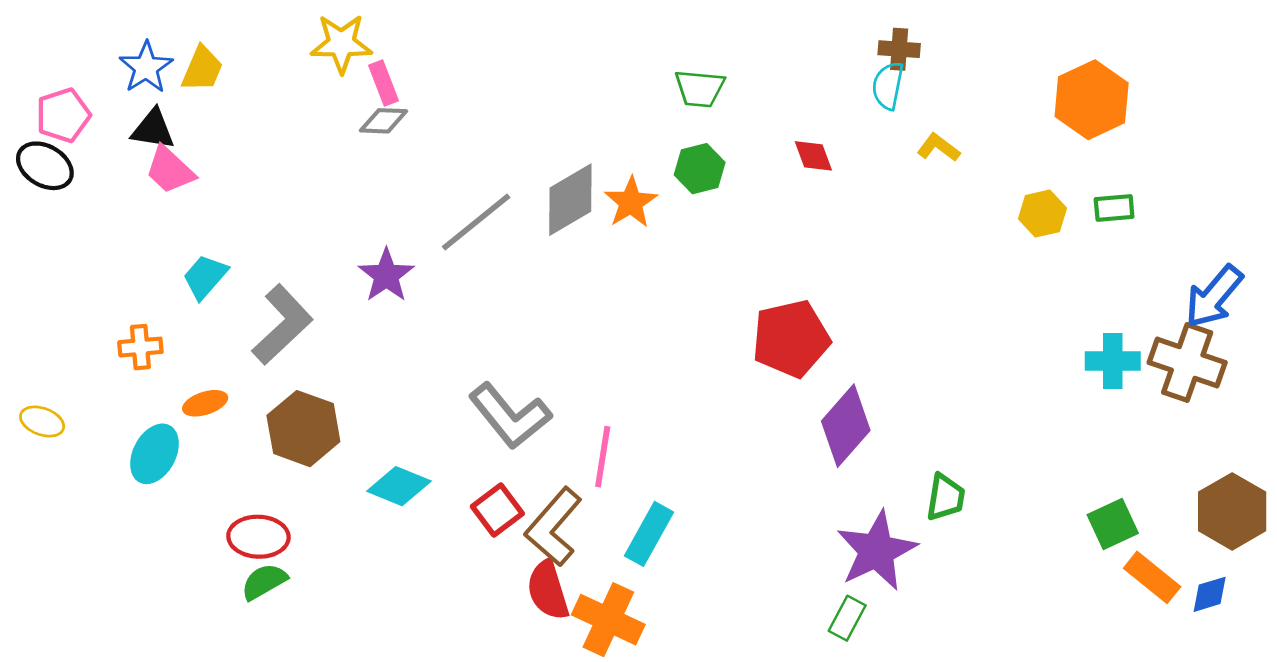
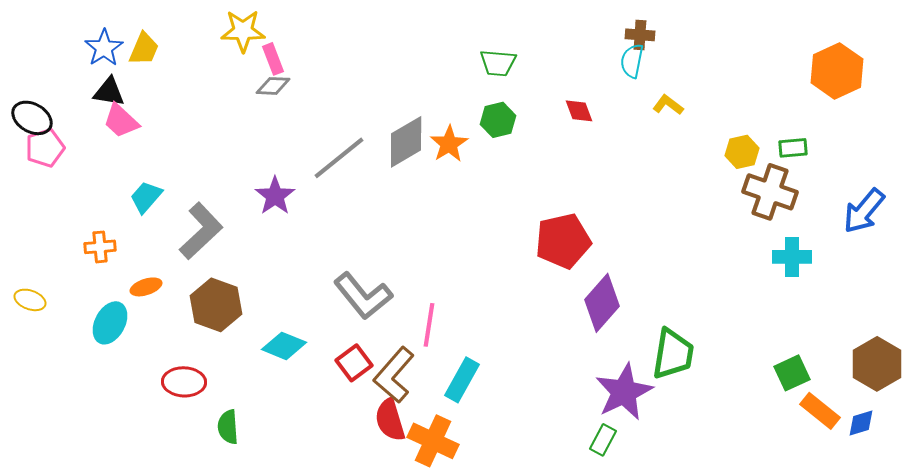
orange hexagon: (1092, 100) -> (837, 71), moved
pink pentagon: (63, 115) -> (45, 148), moved
brown cross: (1187, 362) -> (770, 192), moved
green trapezoid: (945, 497) -> (673, 354), size x1.5
green semicircle: (264, 582) -> (228, 427), moved, turned -64

